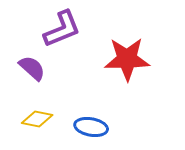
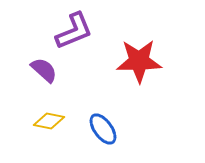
blue ellipse: (91, 127) -> (103, 129), turned 44

